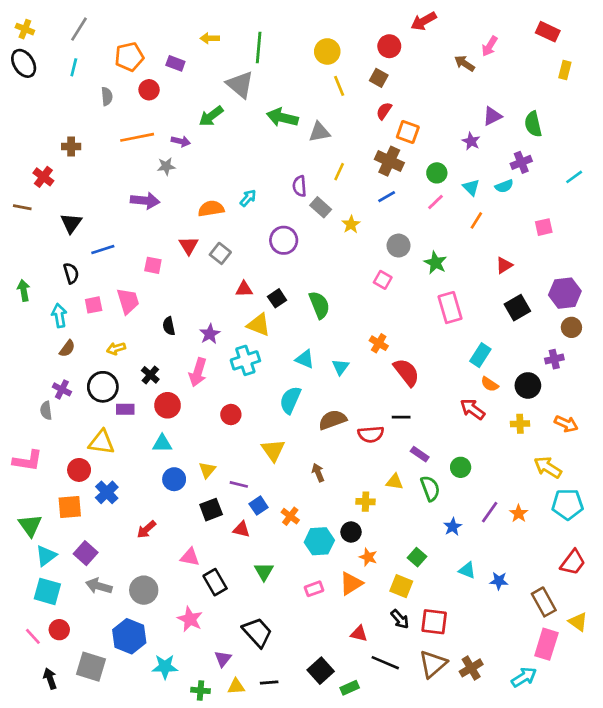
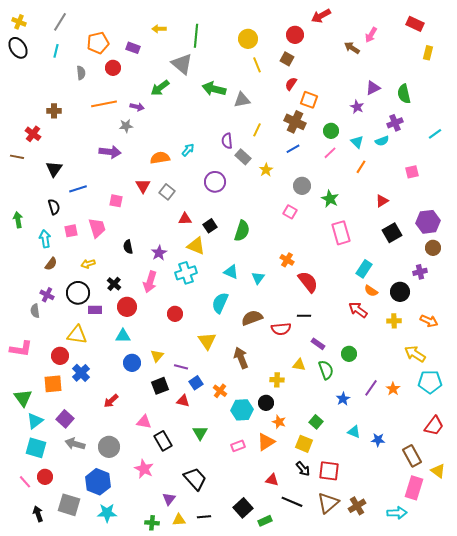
green semicircle: (319, 305) -> (242, 231), turned 40
brown arrow: (318, 473) -> (241, 358), size x1.5
cyan star: (165, 667) -> (107, 513), moved
cyan arrow: (524, 677) -> (397, 513), turned 30

